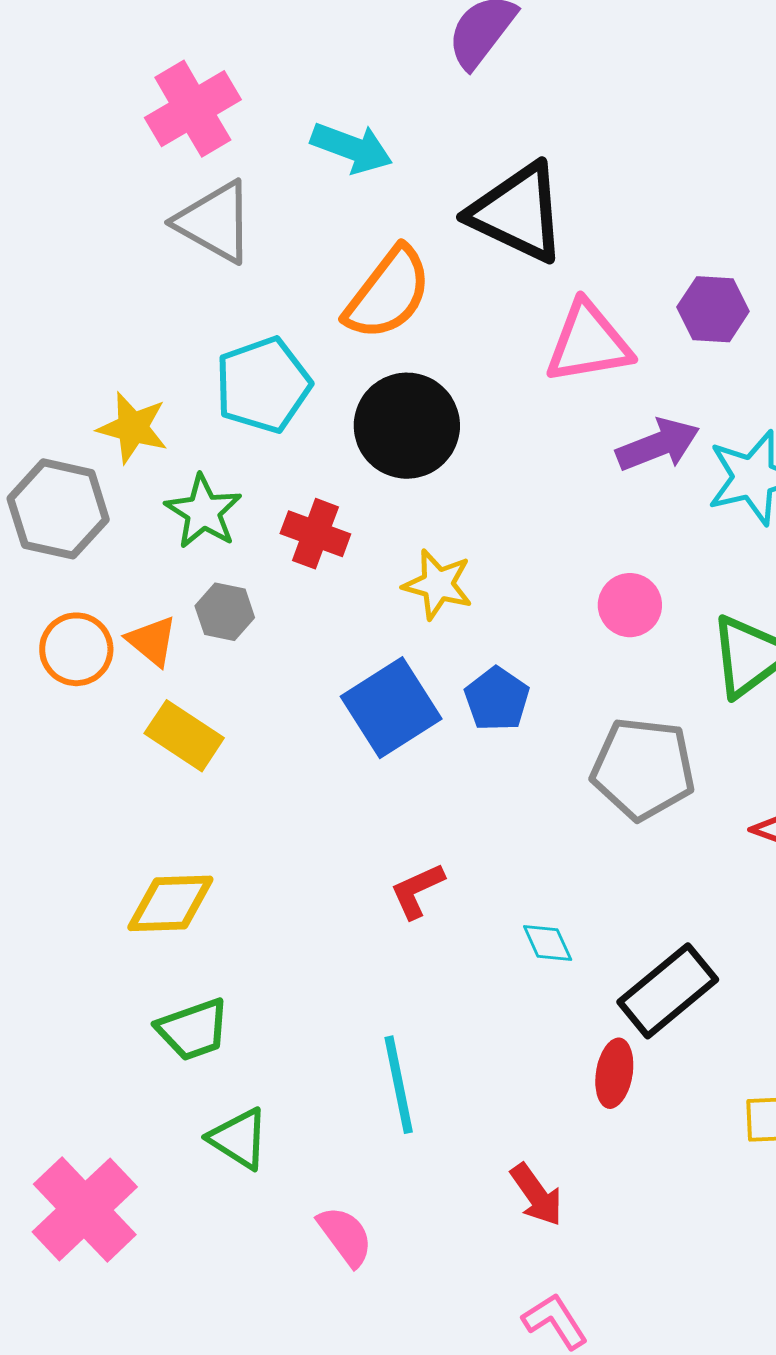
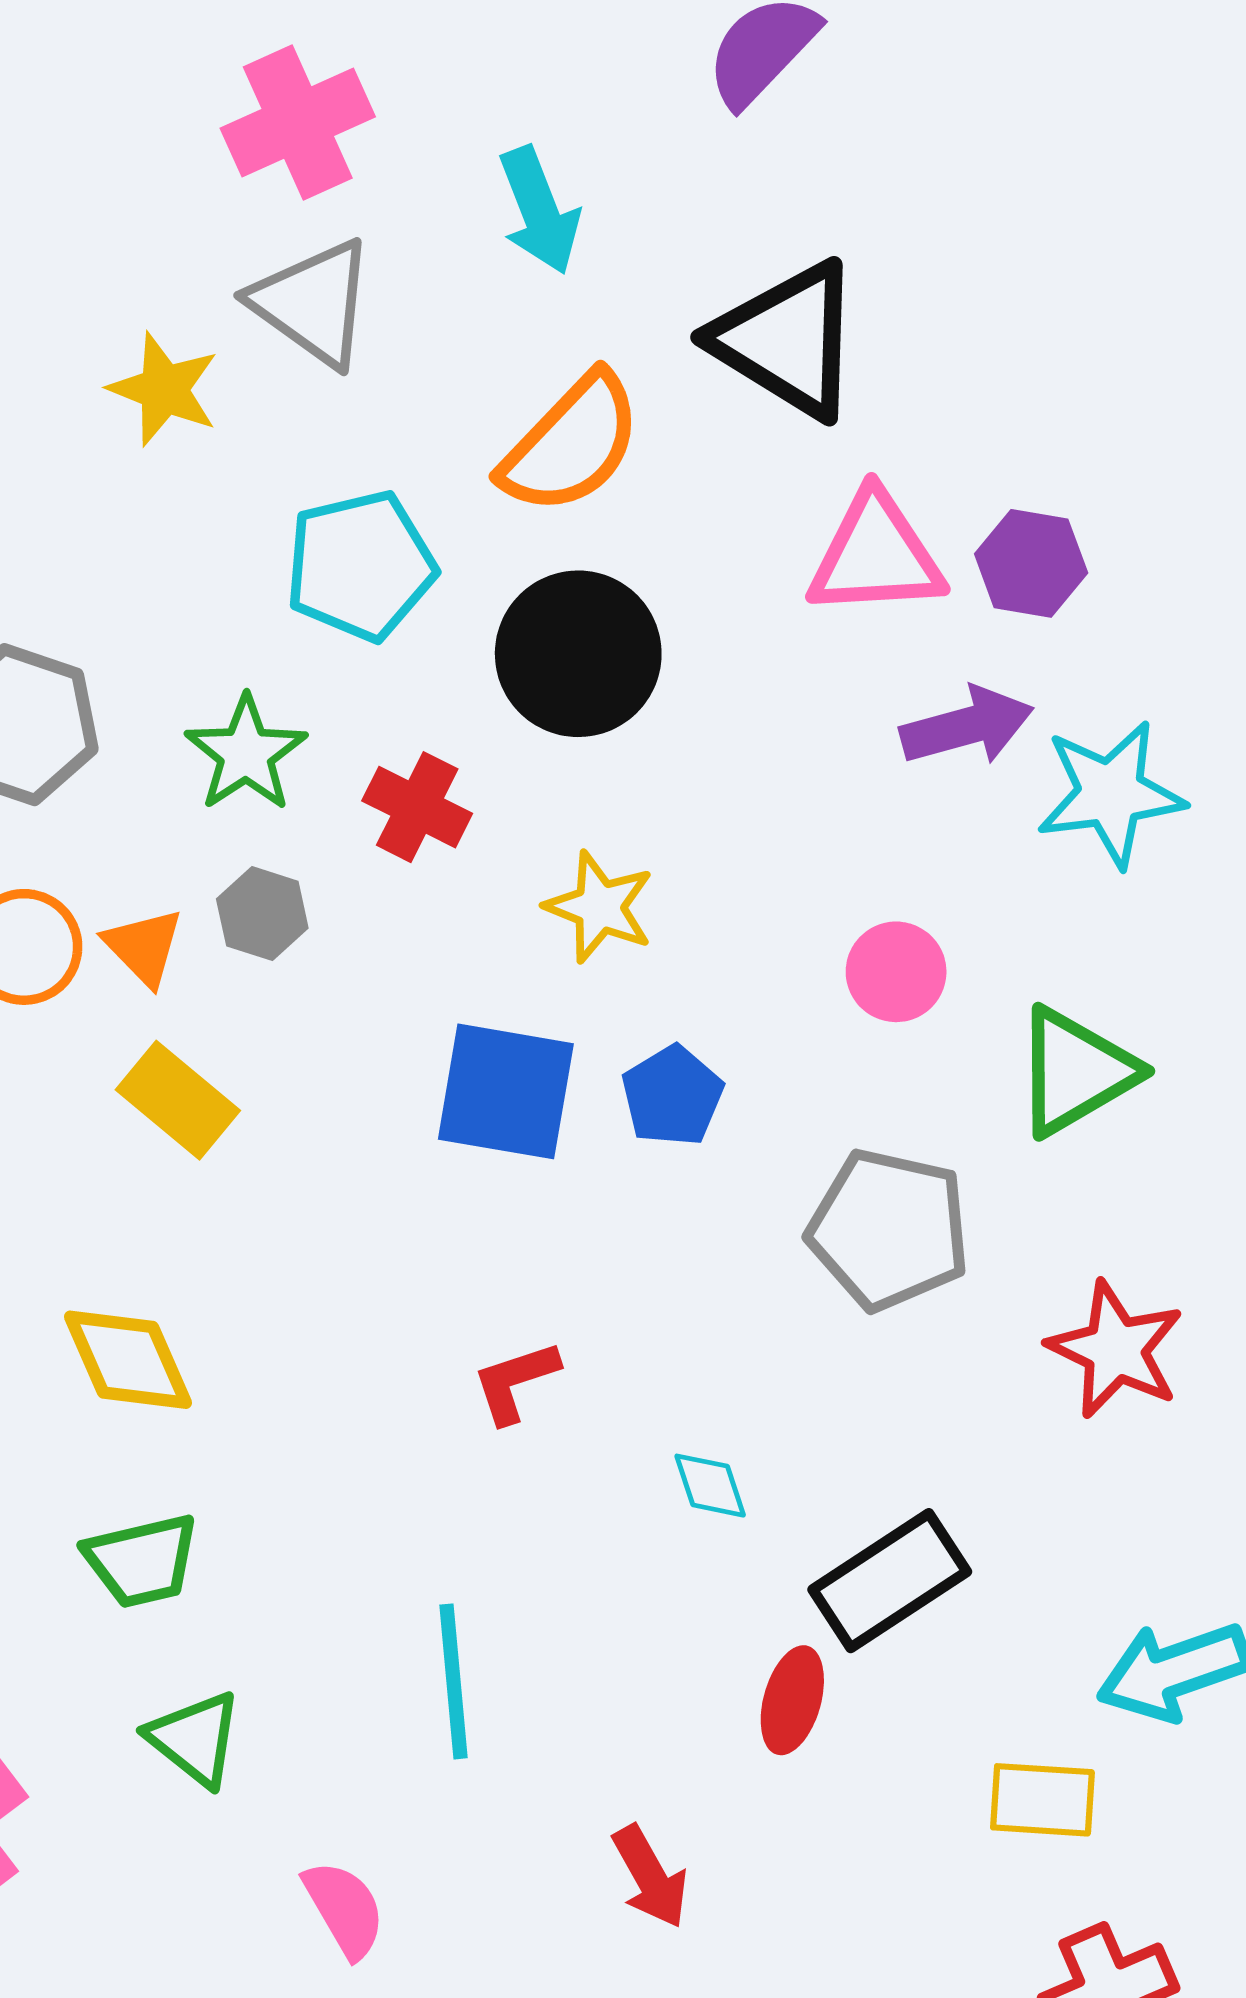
cyan arrow: (352, 148) -> (539, 211), turned 42
purple hexagon: (713, 309) -> (1031, 563), moved
yellow star: (133, 428) -> (164, 389), moved
blue square: (391, 708) -> (506, 1091), turned 36
yellow diamond: (170, 903) -> (128, 1360), turned 62

